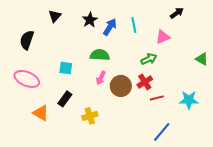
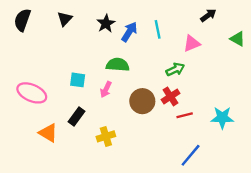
black semicircle: (27, 40) -> (22, 20), moved
green triangle: (202, 59) -> (238, 39), moved
pink arrow: (101, 78) -> (106, 89), moved

